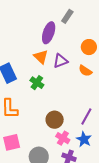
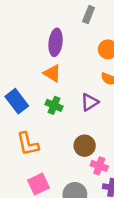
gray rectangle: (67, 16) -> (89, 15), moved
purple triangle: (60, 61) -> (90, 102), moved

